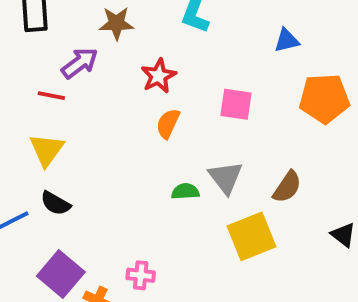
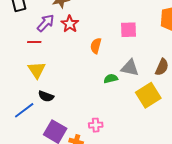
red star: (159, 76) -> (70, 24), moved
gray triangle: (226, 177) -> (130, 68), turned -30

